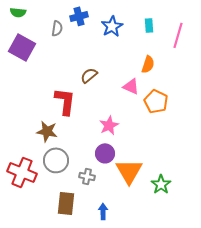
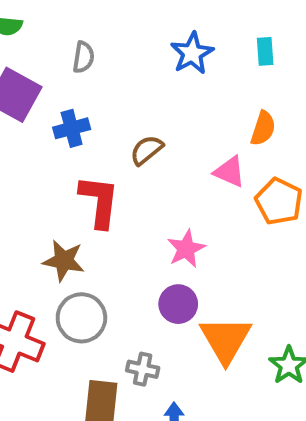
blue cross: (79, 16) -> (72, 128), moved
gray cross: (87, 176) -> (143, 369), moved

